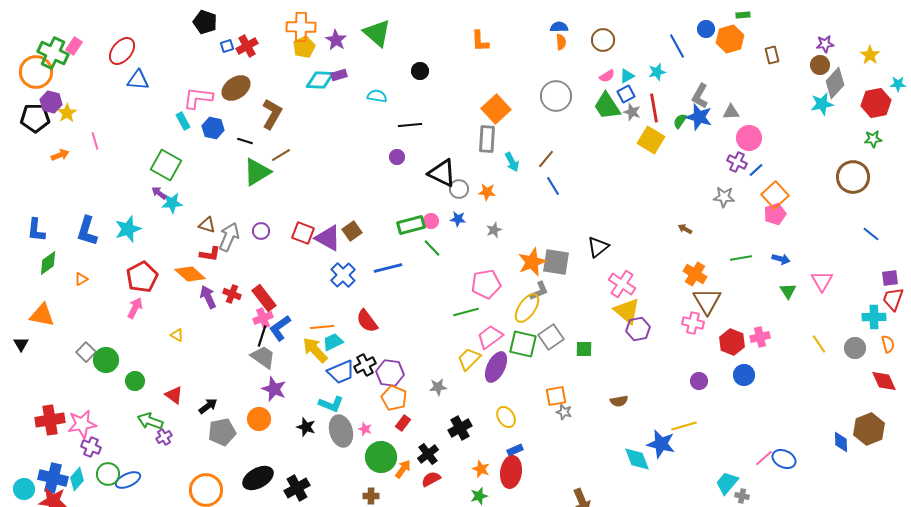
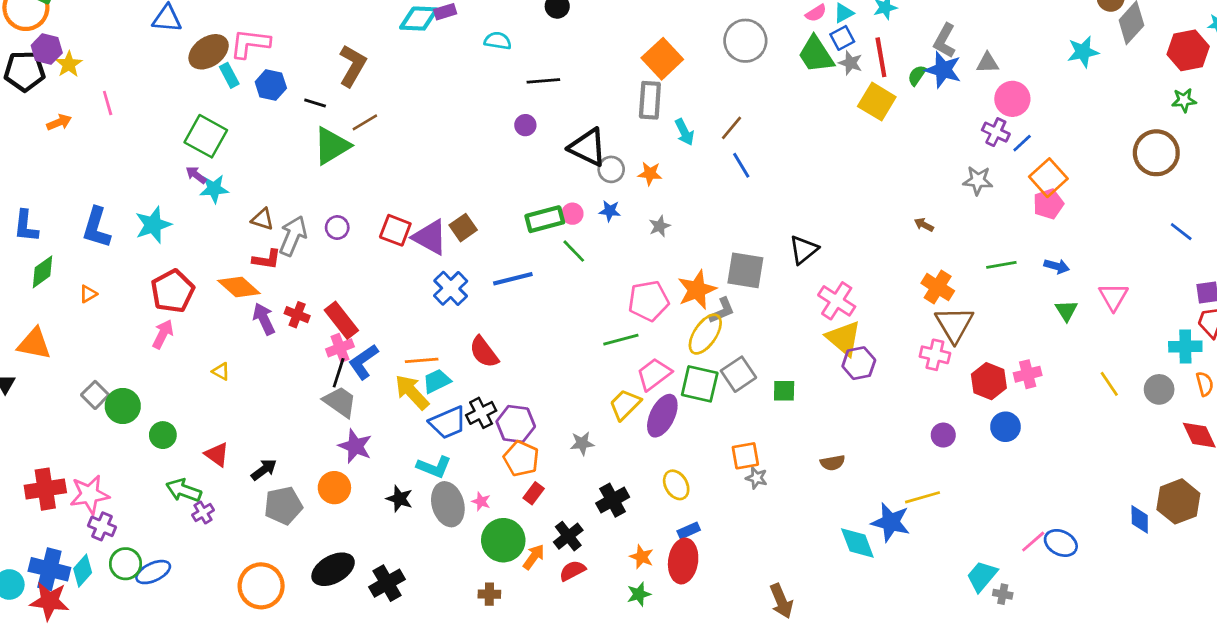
brown ellipse: (236, 88) -> (209, 52), moved
cyan star: (822, 104) -> (1083, 52), moved
orange star: (532, 262) -> (697, 290), moved

